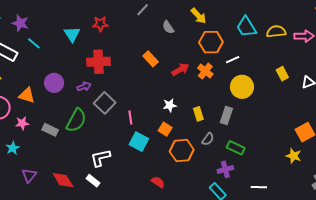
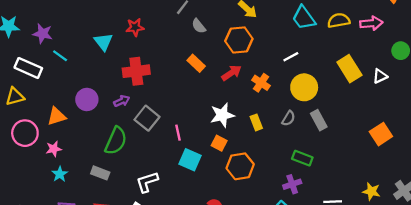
gray semicircle: (168, 27) -> (199, 26), moved
orange hexagon: (211, 42) -> (239, 40), moved
orange cross: (205, 71) -> (261, 83), moved
yellow rectangle: (282, 74) -> (349, 69), size x1.6
orange triangle: (27, 95) -> (56, 116), turned -30
white star: (170, 105) -> (222, 115), size x1.5
gray rectangle: (226, 115) -> (319, 120), moved, turned -42
gray rectangle: (50, 130) -> (100, 173), moved
gray semicircle: (208, 139) -> (288, 118), moved
cyan star: (13, 148) -> (60, 174), moved
yellow star: (294, 156) -> (371, 191), moved

